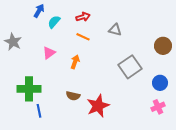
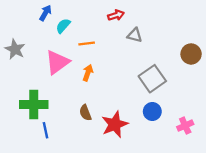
red arrow: (83, 17) -> (116, 15), moved
orange line: (83, 37) -> (87, 43), moved, turned -32
pink triangle: (49, 53) -> (57, 62), size x1.6
blue circle: (160, 83) -> (152, 111), moved
brown semicircle: (73, 96) -> (85, 113), turned 56

